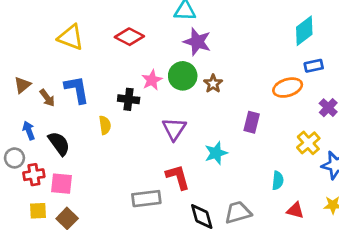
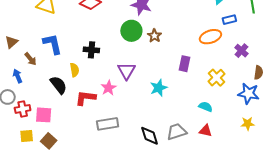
pink star: (152, 80) -> (109, 88), moved
brown arrow: (47, 98) -> (30, 59), moved
yellow cross: (308, 143) -> (217, 78), moved
black semicircle: (59, 144) -> (59, 85), moved
red L-shape: (178, 177) -> (86, 98), moved, turned -65
cyan semicircle: (278, 181) -> (206, 107), turned -72
red triangle: (295, 210) -> (206, 131), moved

